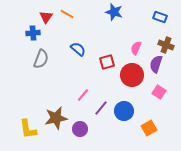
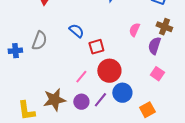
blue cross: (33, 33) -> (15, 51), moved
red square: (107, 62) -> (96, 47), moved
red circle: (132, 75) -> (109, 71), moved
purple line: (101, 108) -> (100, 100), moved
purple circle: (80, 129) -> (81, 102), moved

